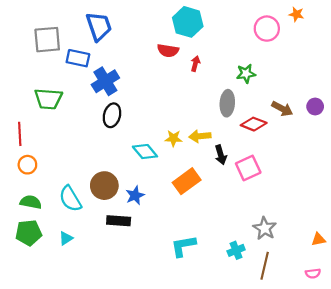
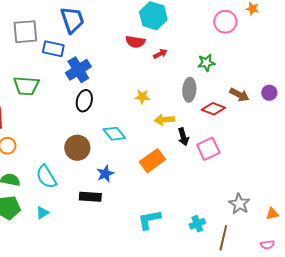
red arrow: (195, 64) -> (160, 54), turned 48
yellow star: (173, 138) -> (142, 97), moved
brown circle: (104, 186) -> (77, 148), moved
gray star: (265, 228) -> (239, 204), moved

